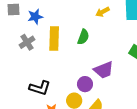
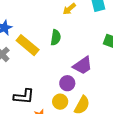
yellow rectangle: (54, 39) -> (28, 45), turned -40

